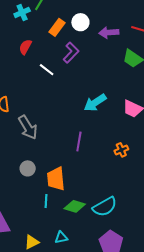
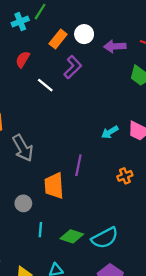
cyan arrow: (95, 103) -> (110, 132), moved, size x0.7
gray circle: (28, 168) -> (23, 203), moved
orange trapezoid: (56, 179) -> (54, 186), moved

